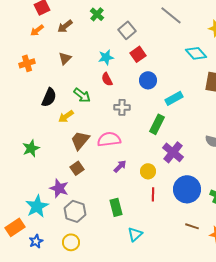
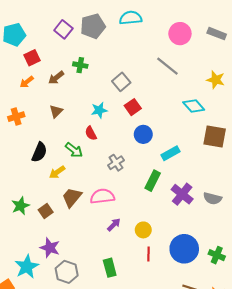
green cross: (97, 14) -> (80, 65), moved, turned -32
red semicircle: (107, 79) -> (91, 133), moved
gray cross: (122, 107) -> (116, 163), turned -35
purple cross: (173, 152) -> (182, 194), moved
brown square: (77, 168) -> (46, 211), moved

